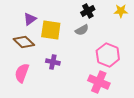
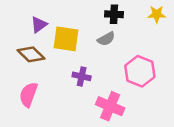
black cross: (88, 11) -> (114, 14), turned 32
purple cross: (53, 62) -> (82, 76), moved
pink cross: (99, 82) -> (110, 106), moved

